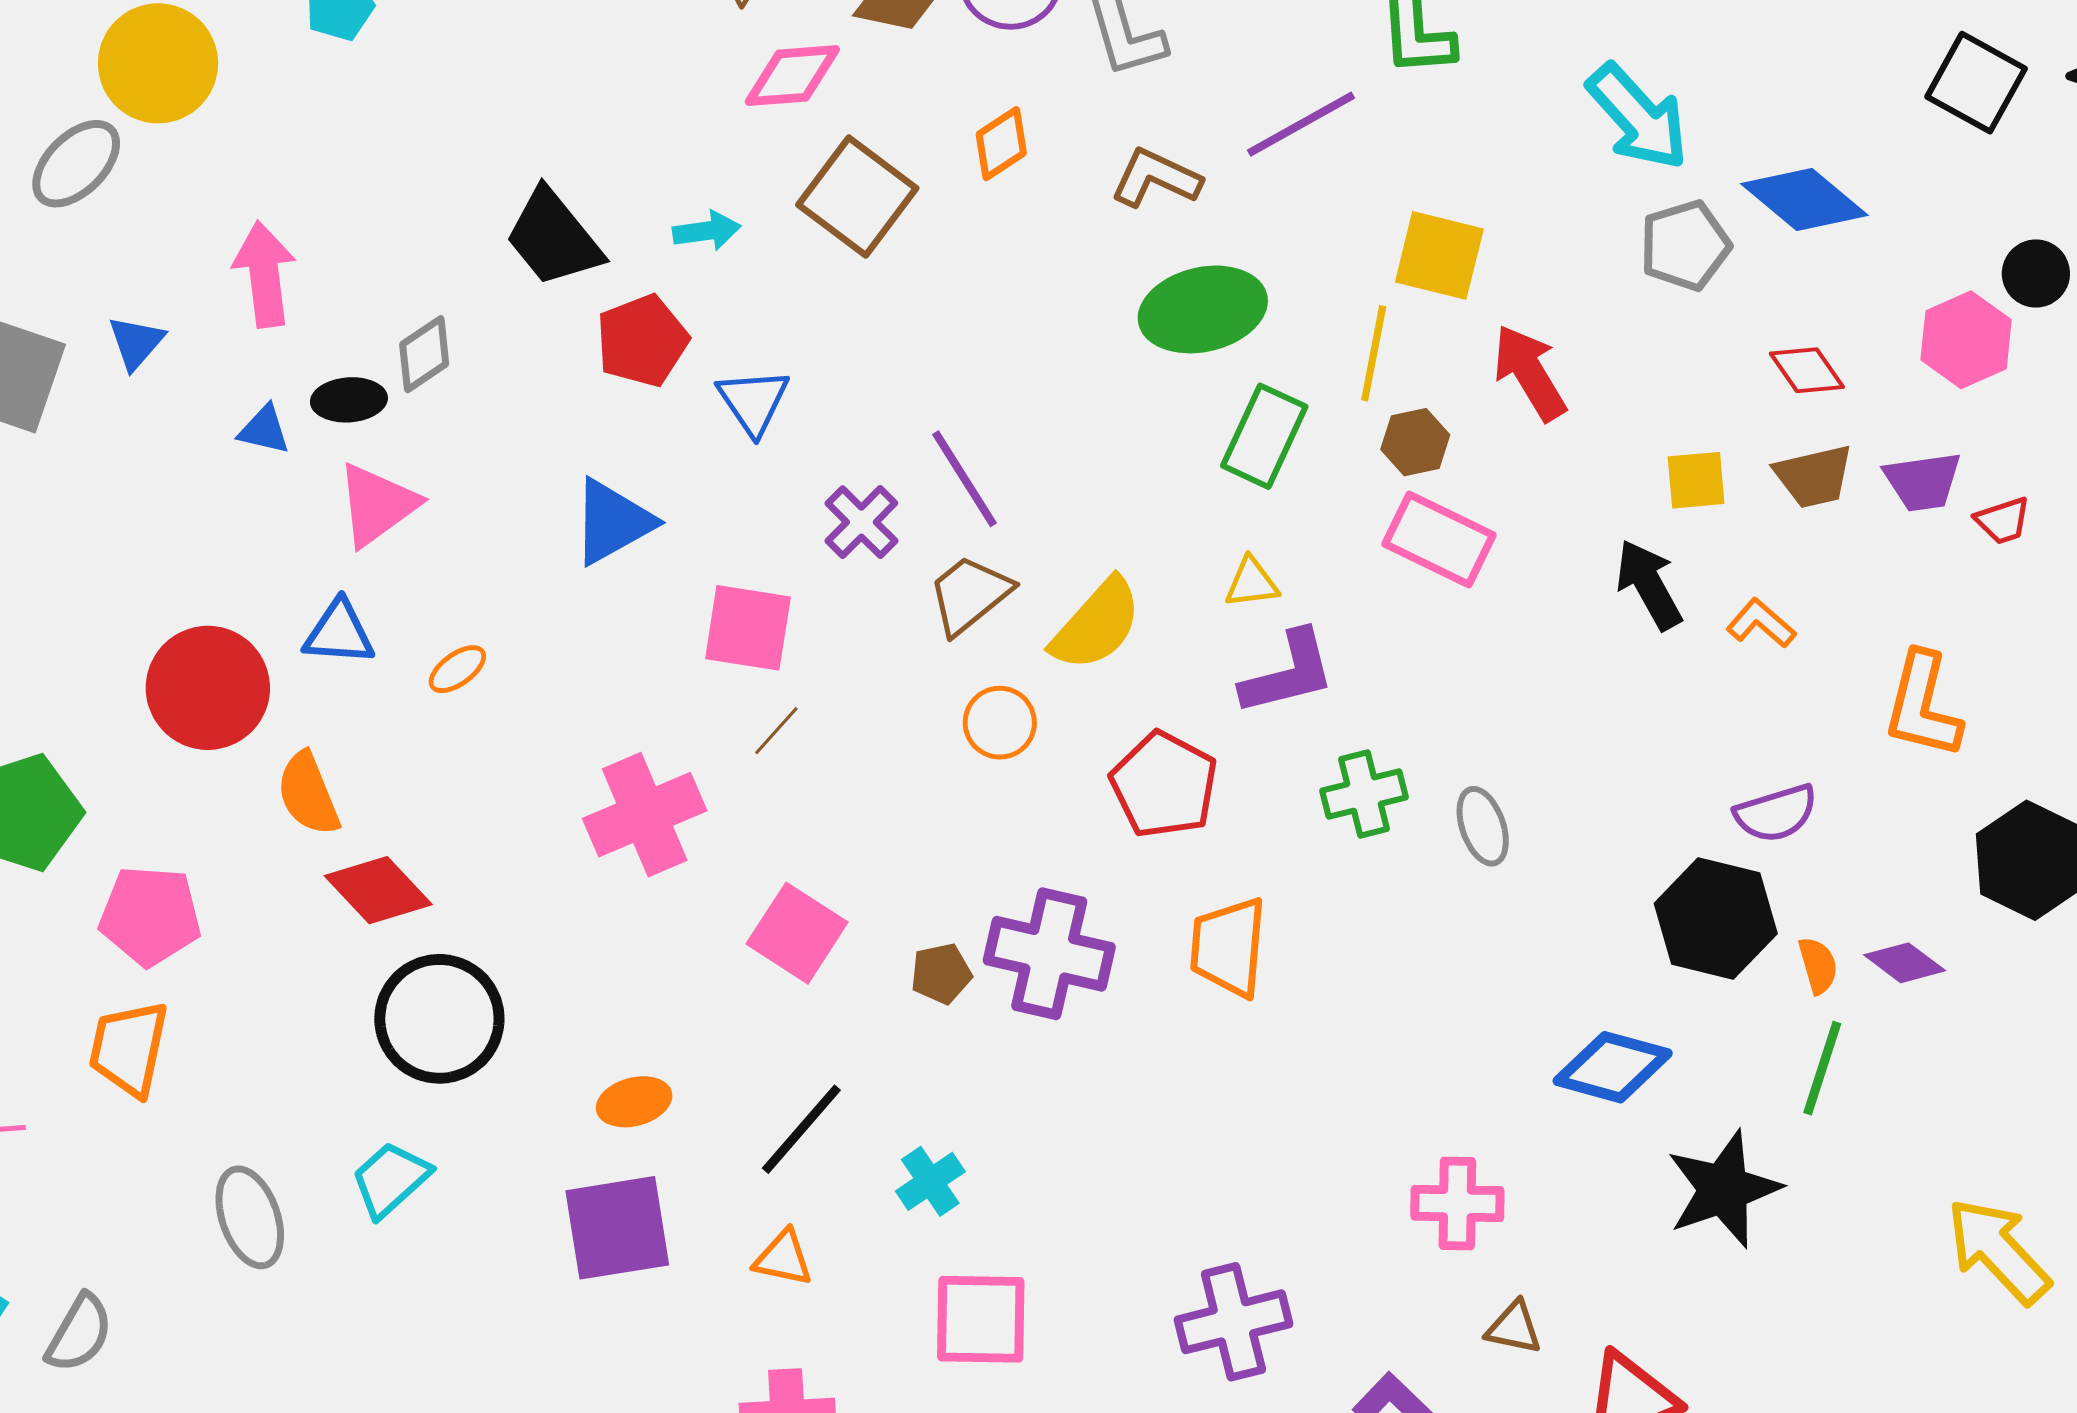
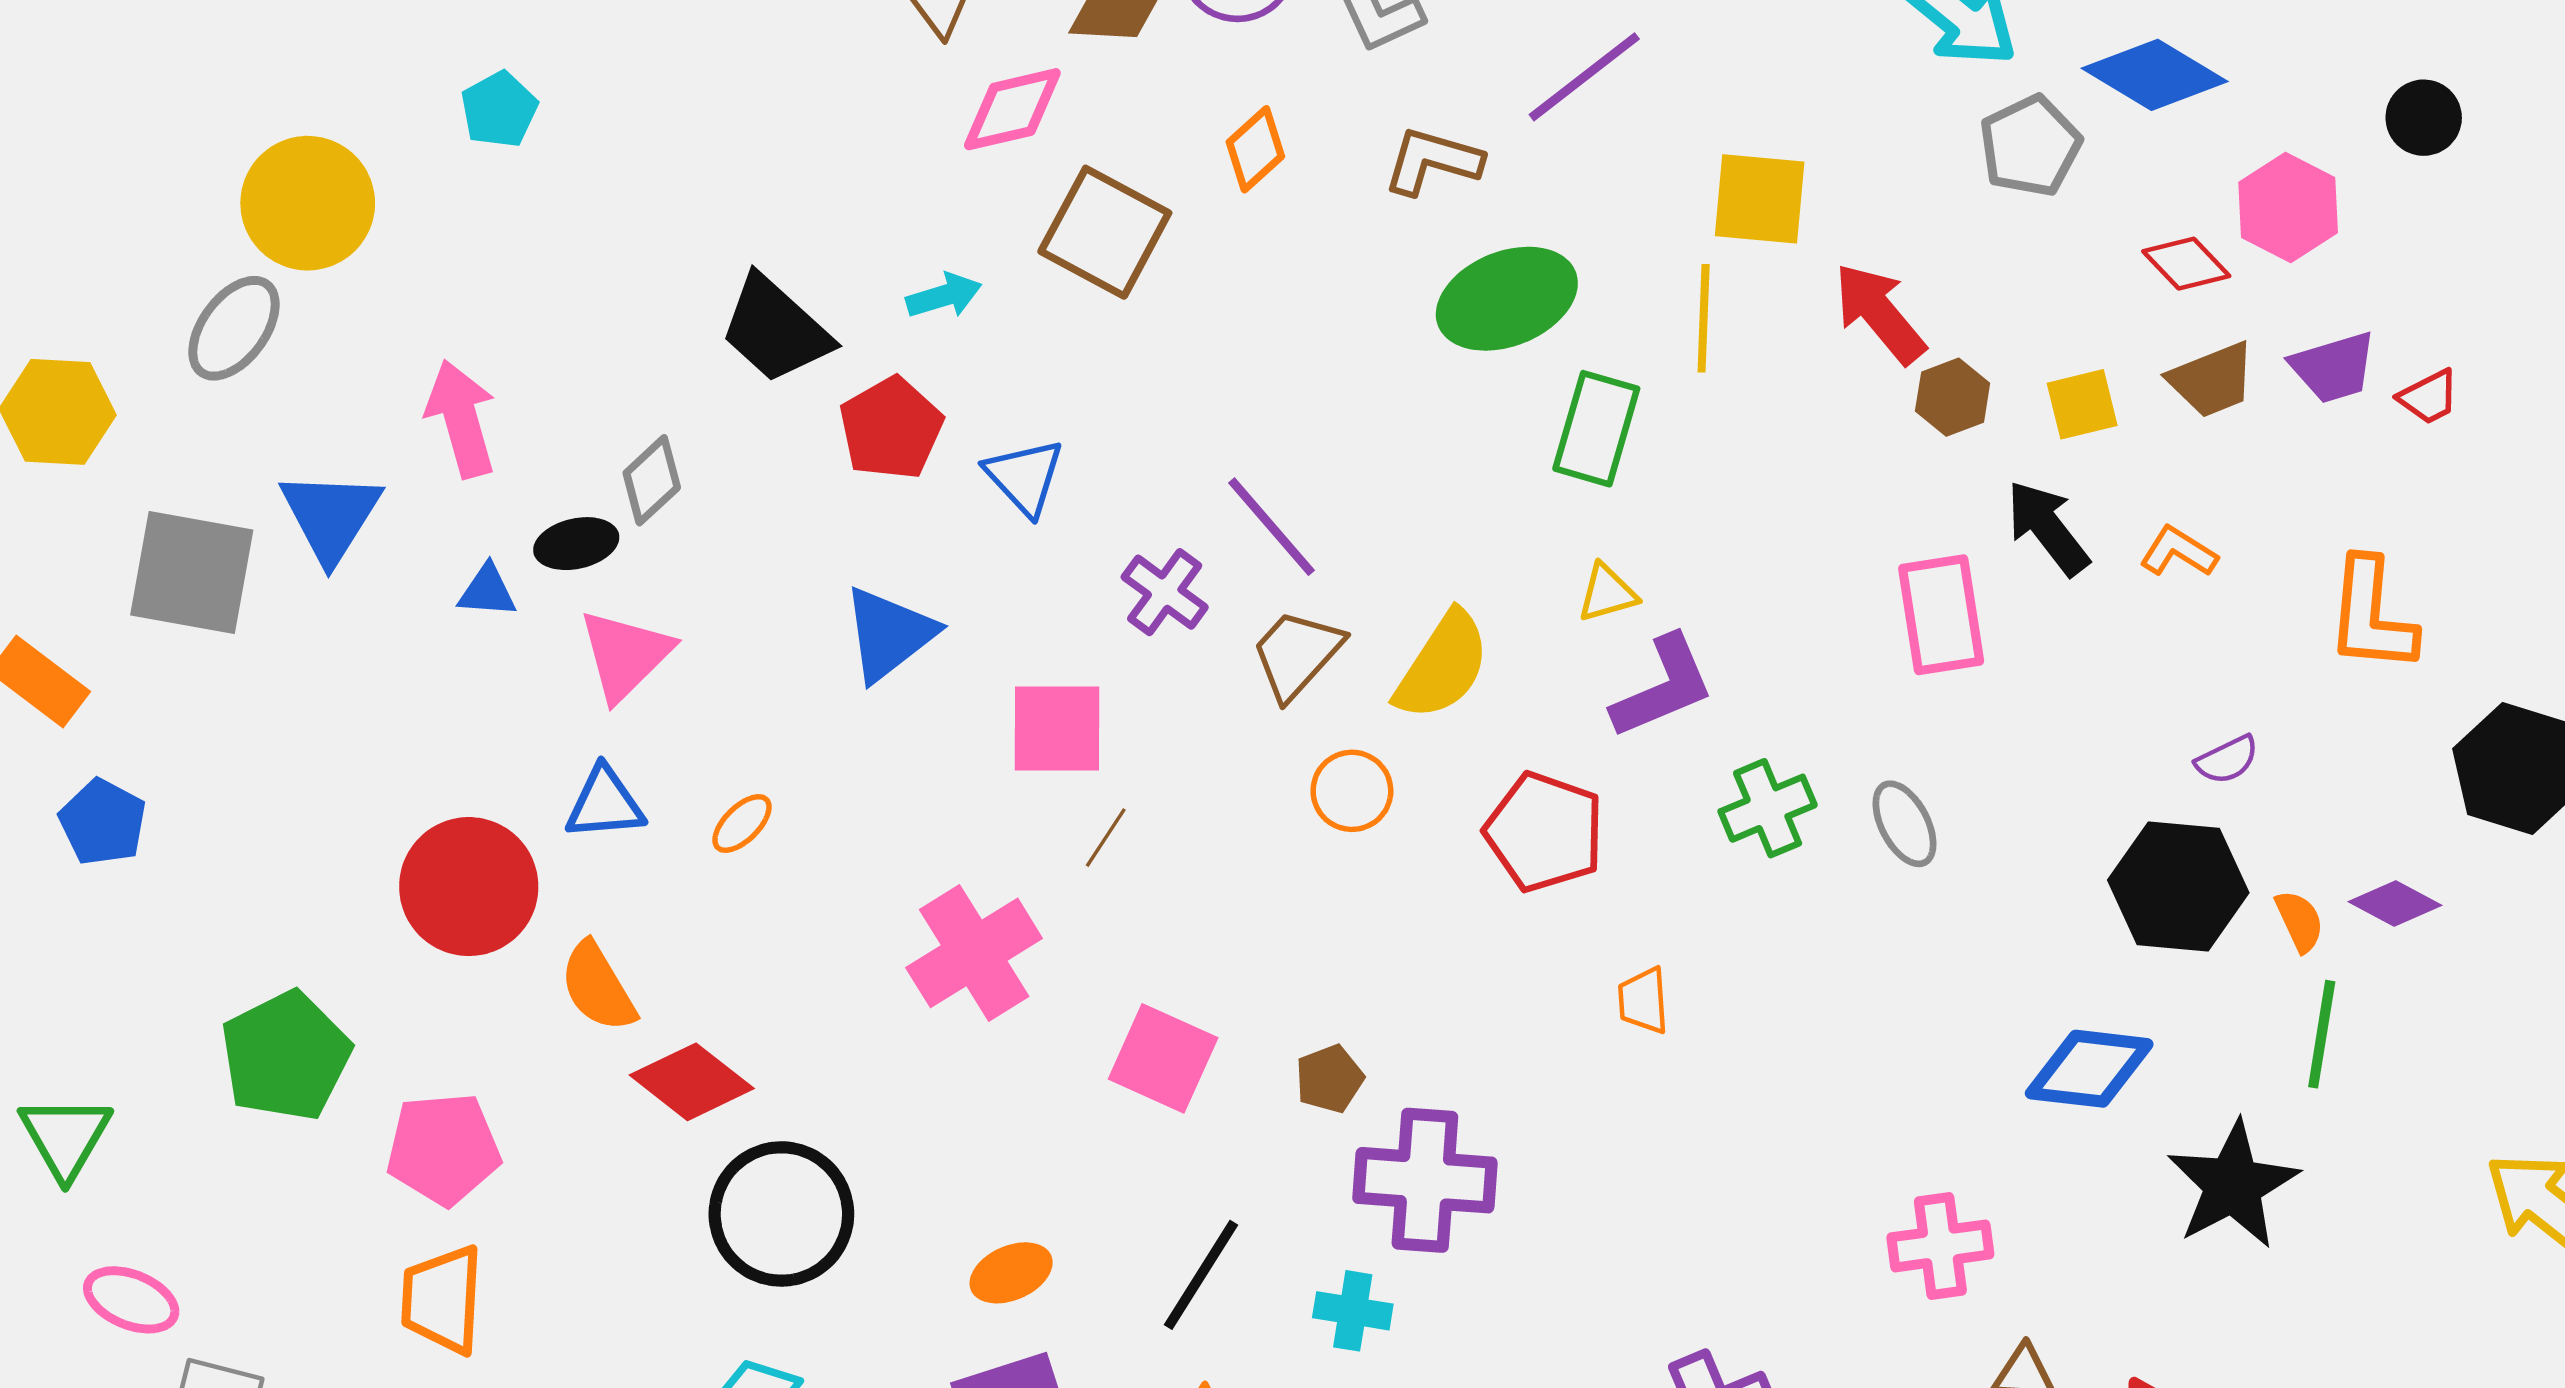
pink hexagon: (1966, 340) -> (2288, 208), moved
blue triangle: (136, 342) -> (331, 516), size x1.6
brown hexagon: (1415, 442) -> (1953, 397), moved
pink rectangle: (1439, 539) -> (1941, 615), moved, turned 64
purple semicircle: (1776, 813) -> (2227, 760), size x0.7
orange trapezoid: (1228, 947) -> (1643, 1001), size x0.6
purple cross: (1049, 954) -> (1425, 1180), moved
cyan cross: (930, 1181) -> (1353, 1311), turned -38

